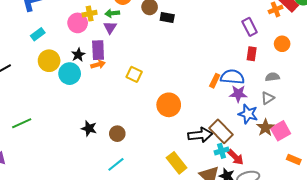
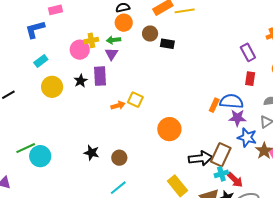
orange arrow: (98, 64) -> (118, 105), moved
cyan circle: (70, 74) -> (40, 156), moved
brown rectangle: (221, 131) -> (221, 155), turned 70

